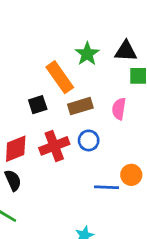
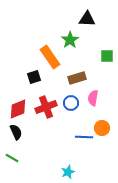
black triangle: (126, 51) -> (87, 19), moved
brown rectangle: (80, 106) -> (77, 78), moved
pink semicircle: (119, 109) -> (93, 98), moved

